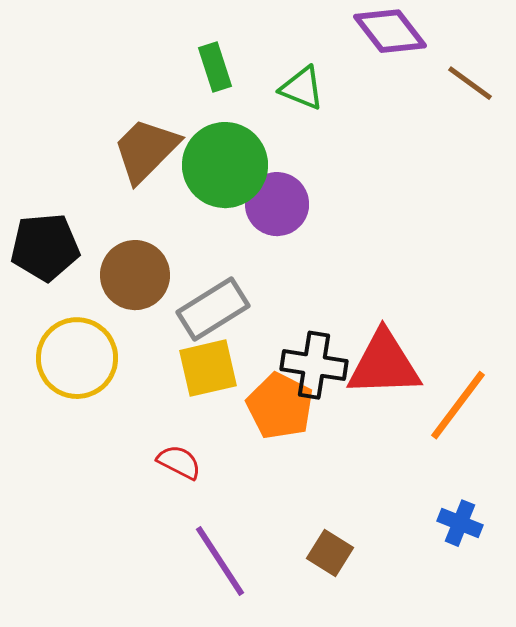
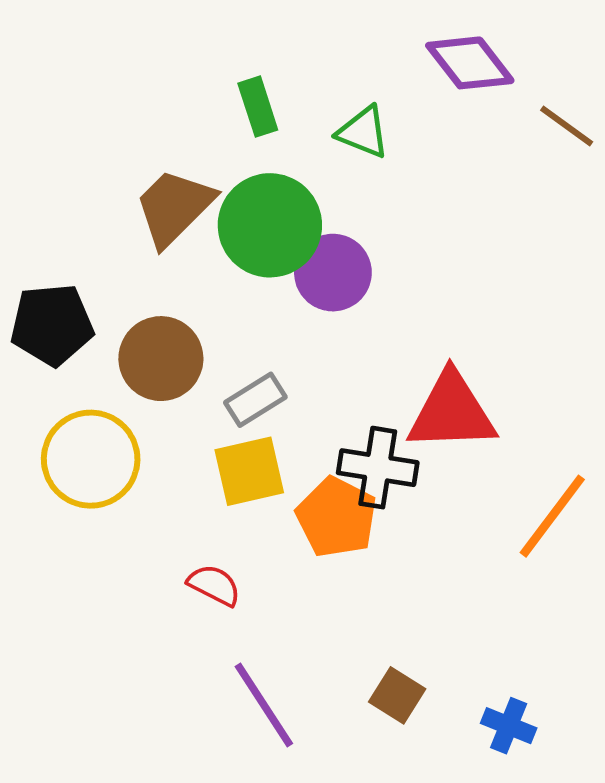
gray rectangle: (213, 309) -> (255, 400), size x0.7
red triangle: (384, 364) -> (452, 412), moved
blue cross: (460, 523) -> (509, 726), moved

